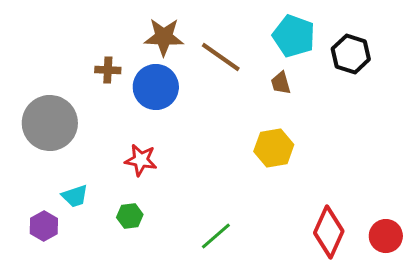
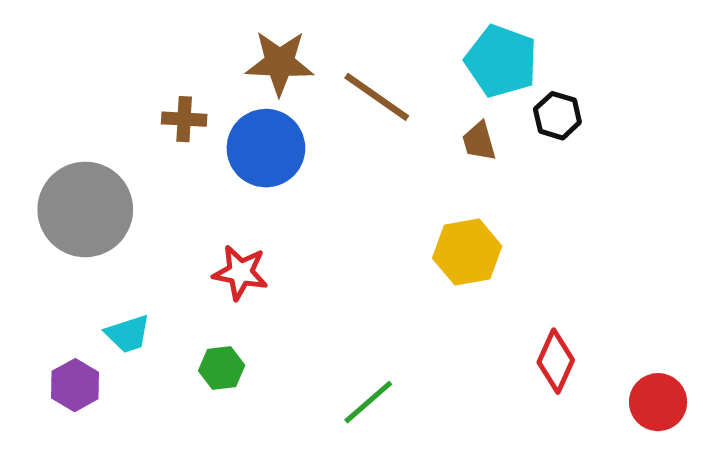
black hexagon: (351, 54) -> (557, 116), moved, size x0.7
red diamond: (329, 232) -> (556, 361), moved, size x0.7

